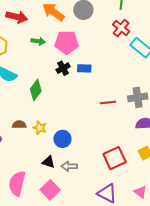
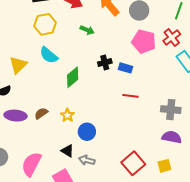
pink pentagon: (67, 42) -> (144, 41), moved
red line: (108, 102) -> (131, 96), moved
brown semicircle: (19, 125) -> (41, 113), moved, turned -48
red square: (115, 158) -> (133, 163), turned -30

